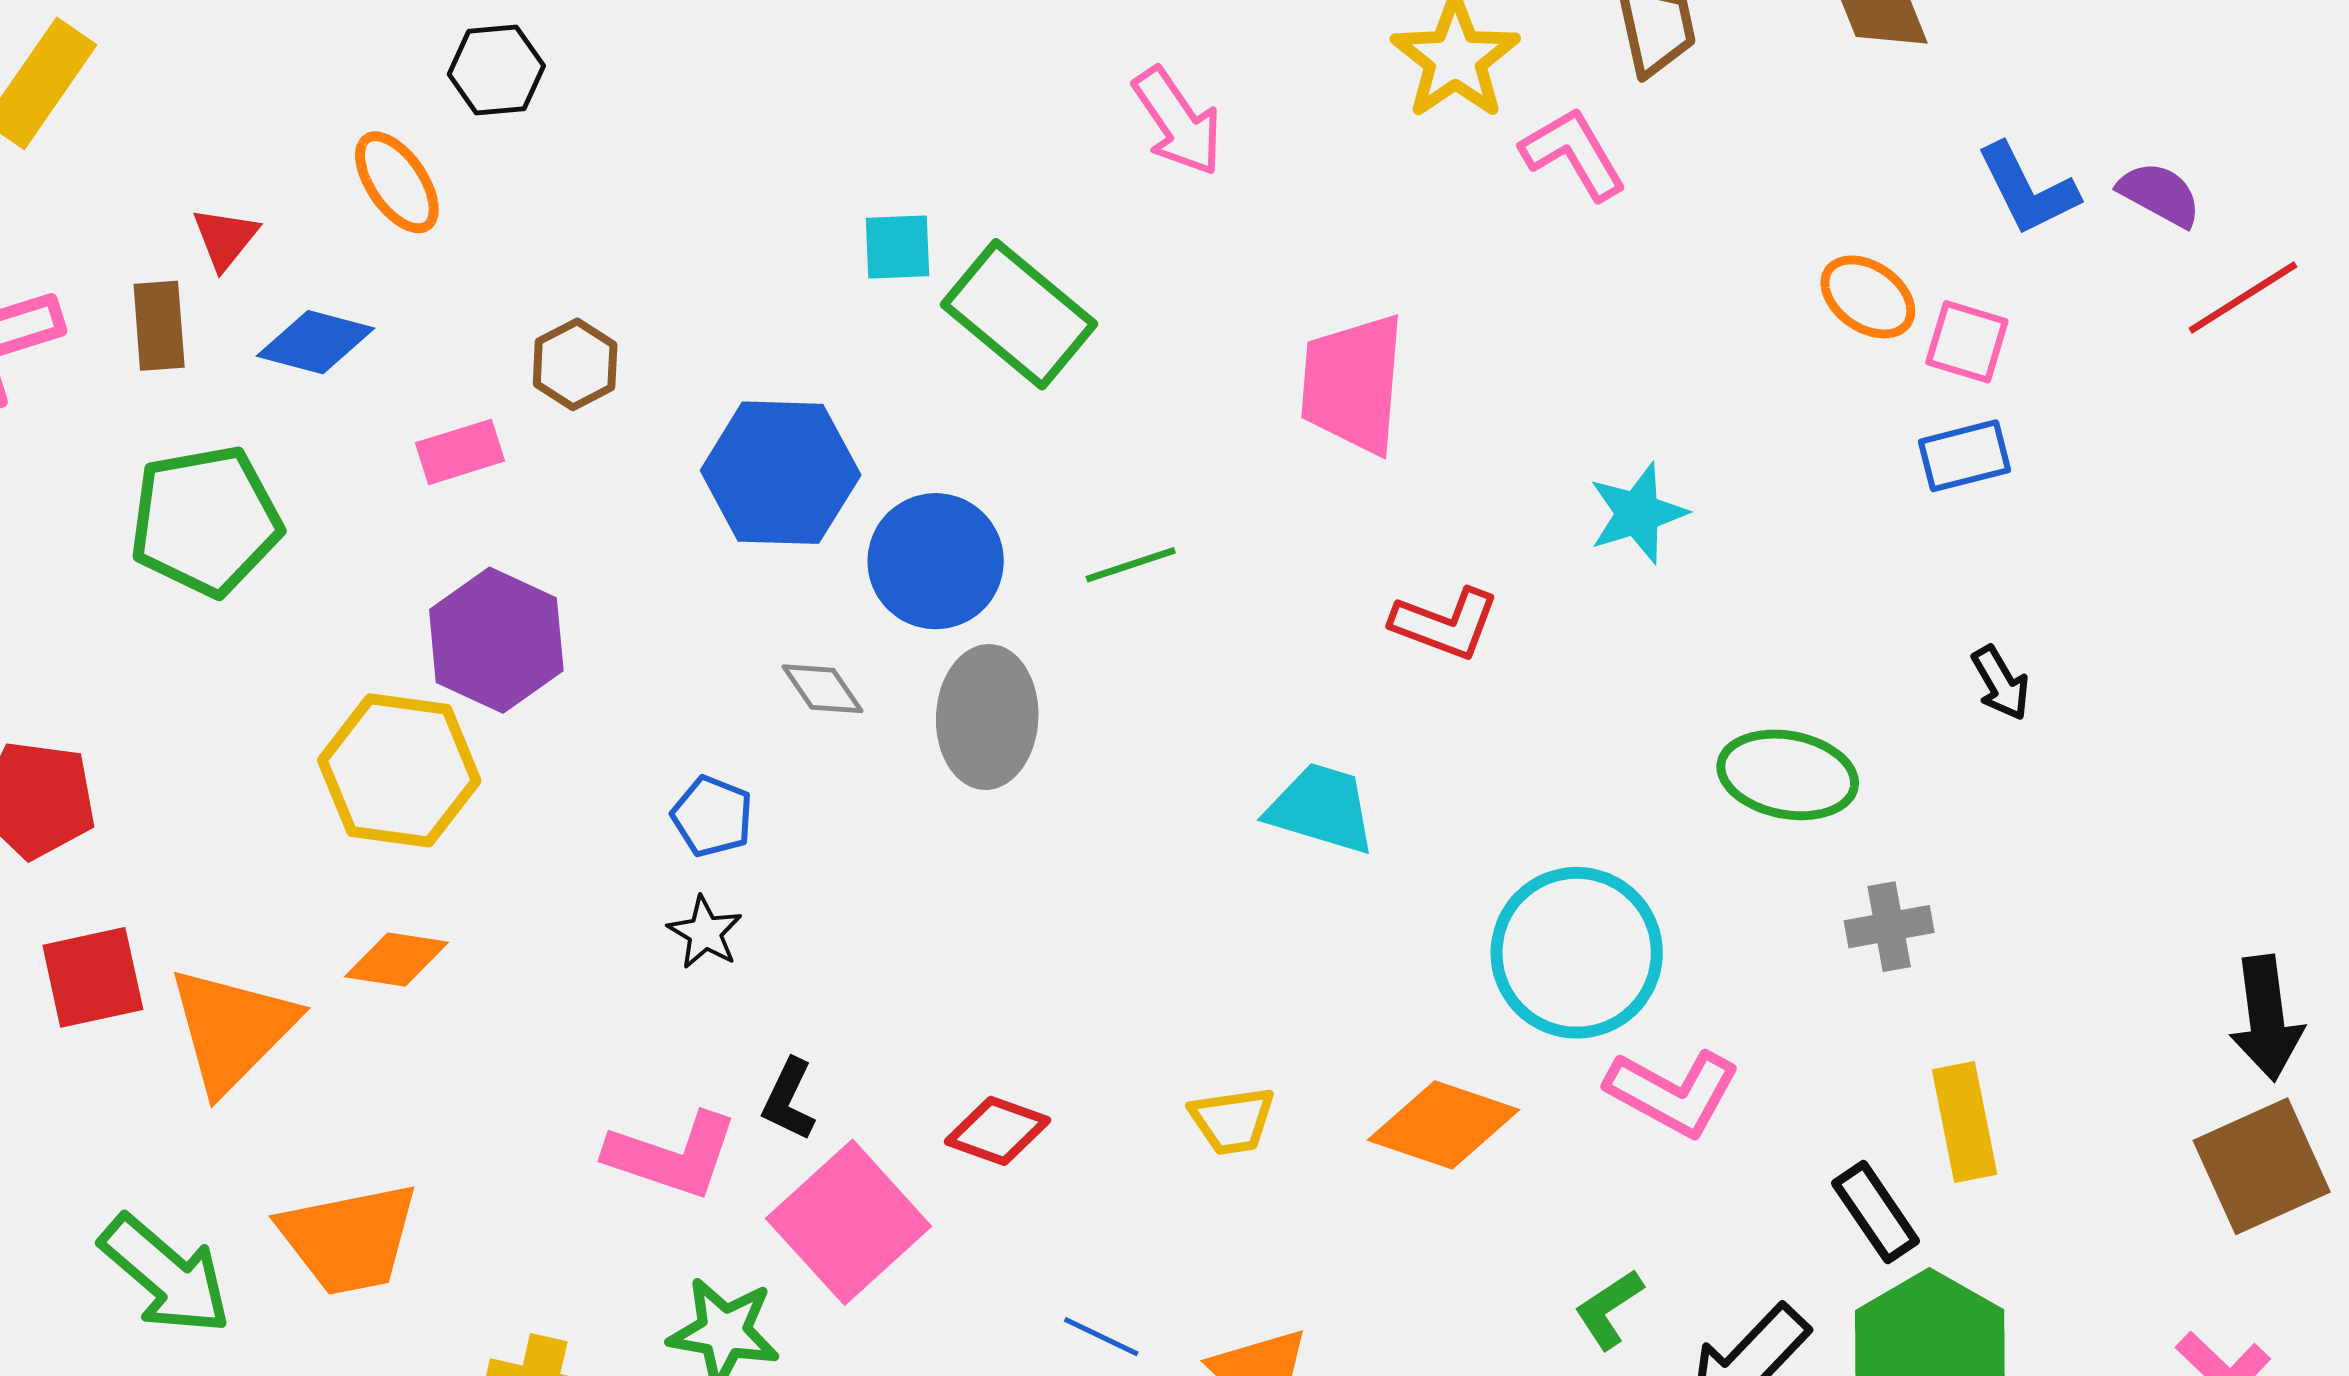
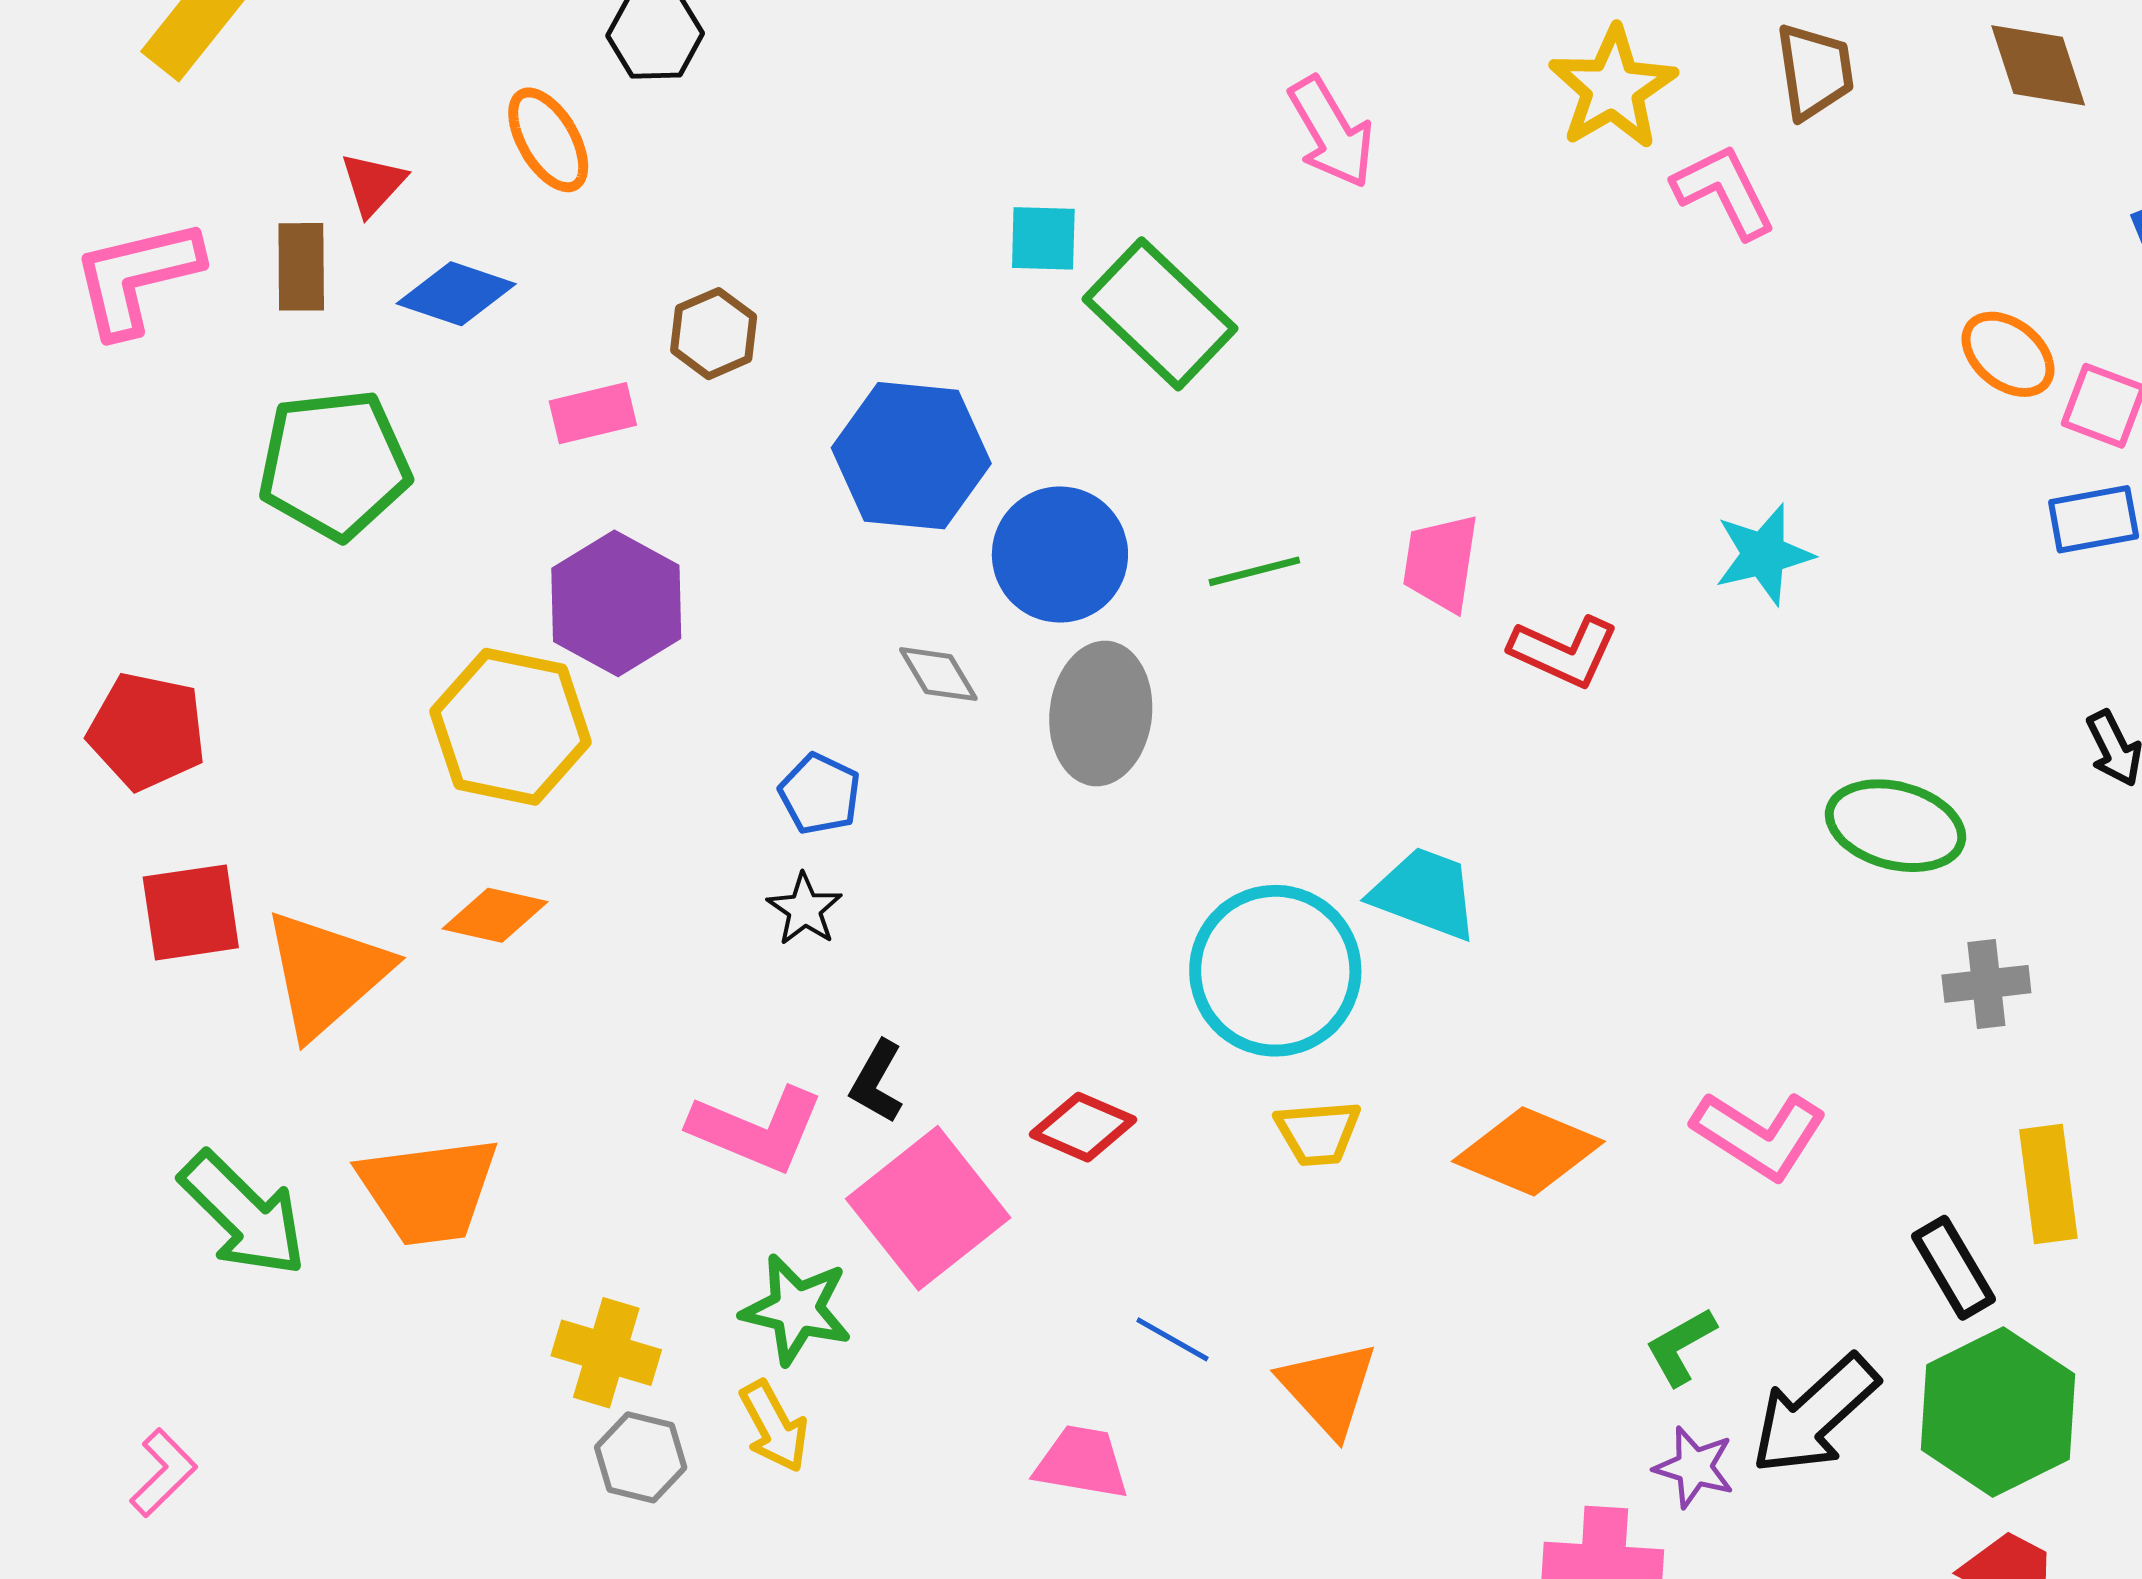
pink trapezoid: (1353, 384) -> (1441, 563), moved, size x0.7
cyan trapezoid: (1321, 808) -> (1425, 893), moved
cyan circle: (1577, 953) -> (1275, 971), moved

